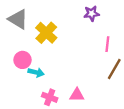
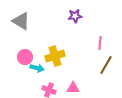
purple star: (92, 14) -> (75, 16), moved
yellow cross: (46, 33) -> (55, 56), moved, turned 30

